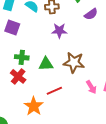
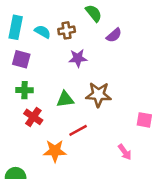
green cross: (22, 57) -> (25, 90), moved
pink arrow: (91, 87) -> (125, 152), moved
orange star: (34, 106) -> (55, 151), turned -30

